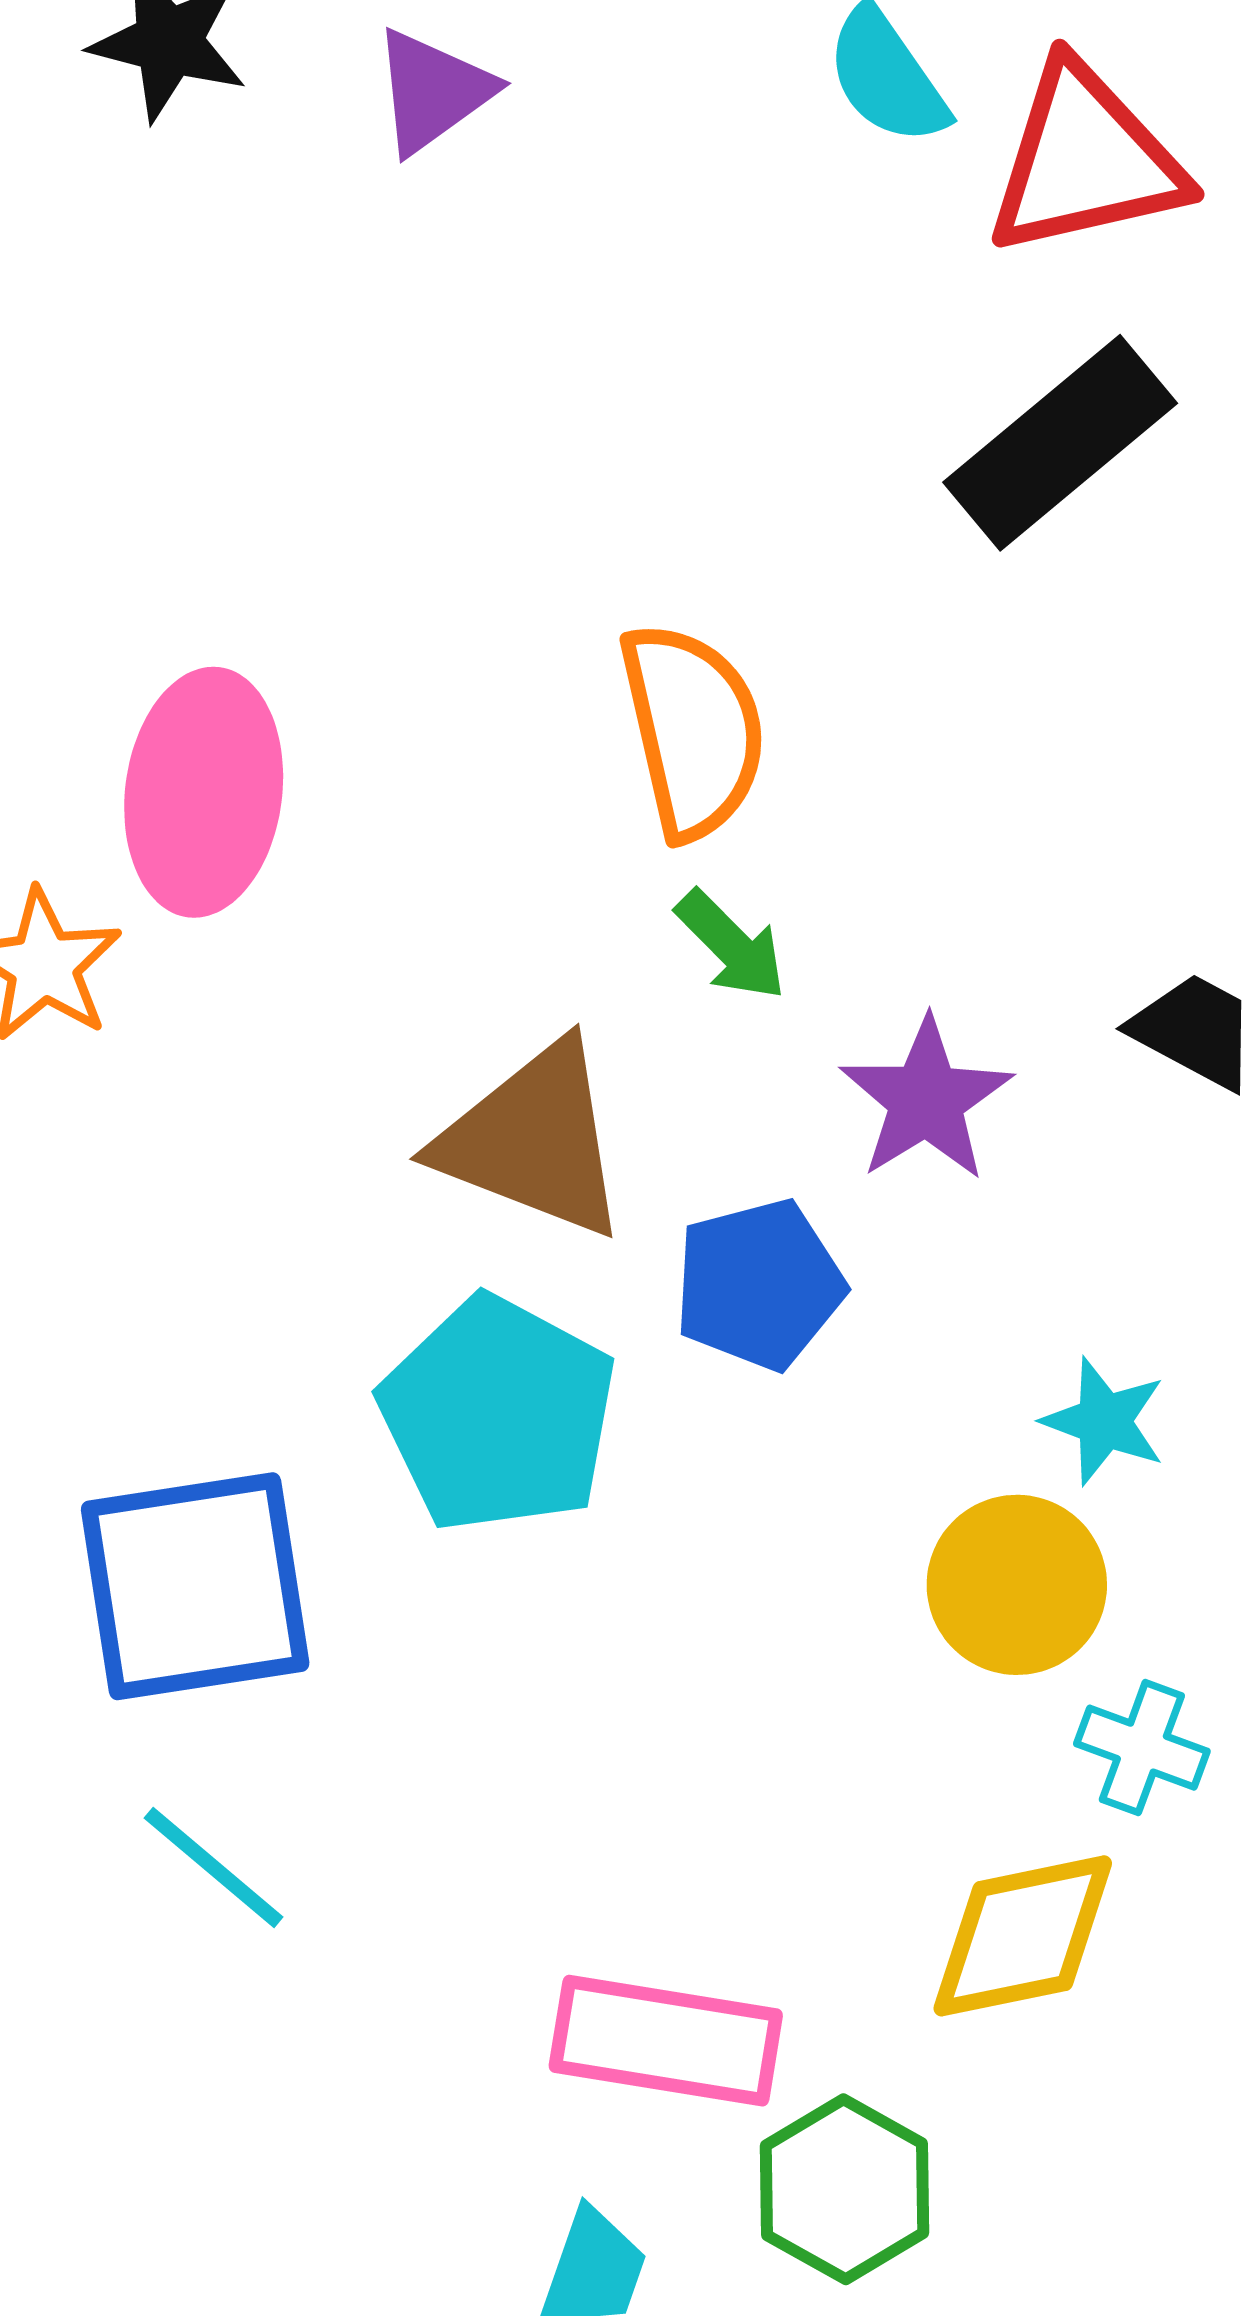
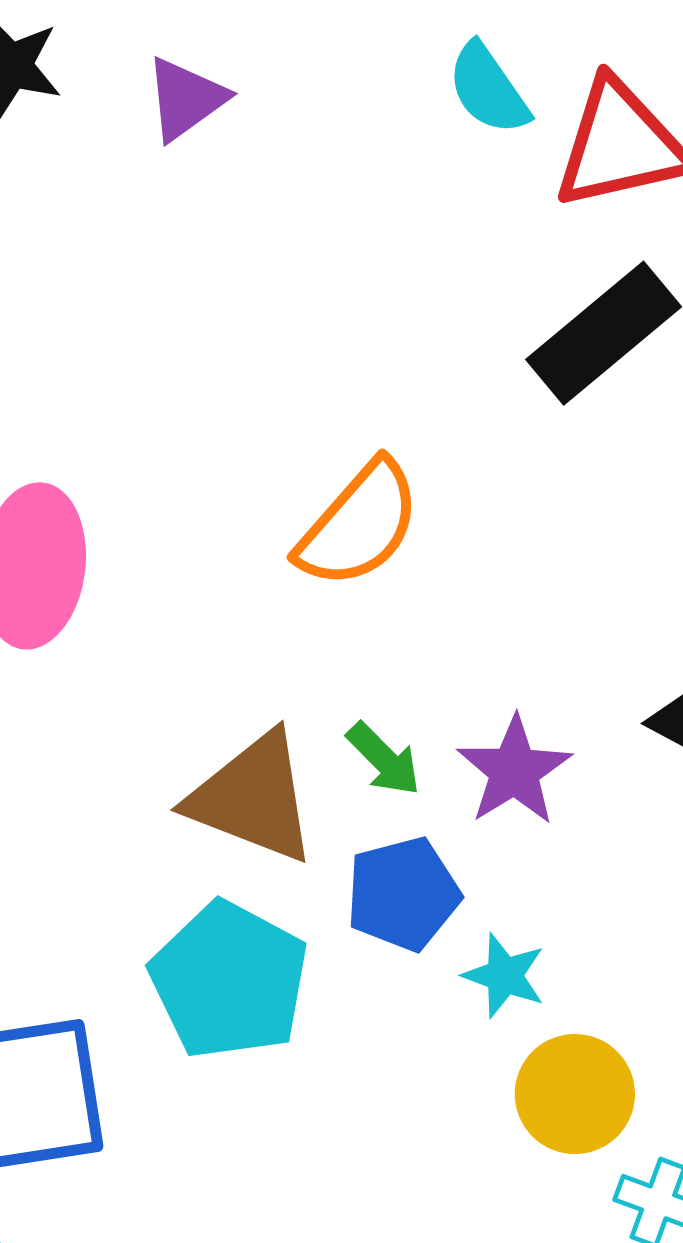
orange semicircle: (693, 730) -> (359, 525), turned 54
green arrow: (731, 945) -> (384, 759), moved
cyan star: (1104, 1421) -> (504, 976), moved

